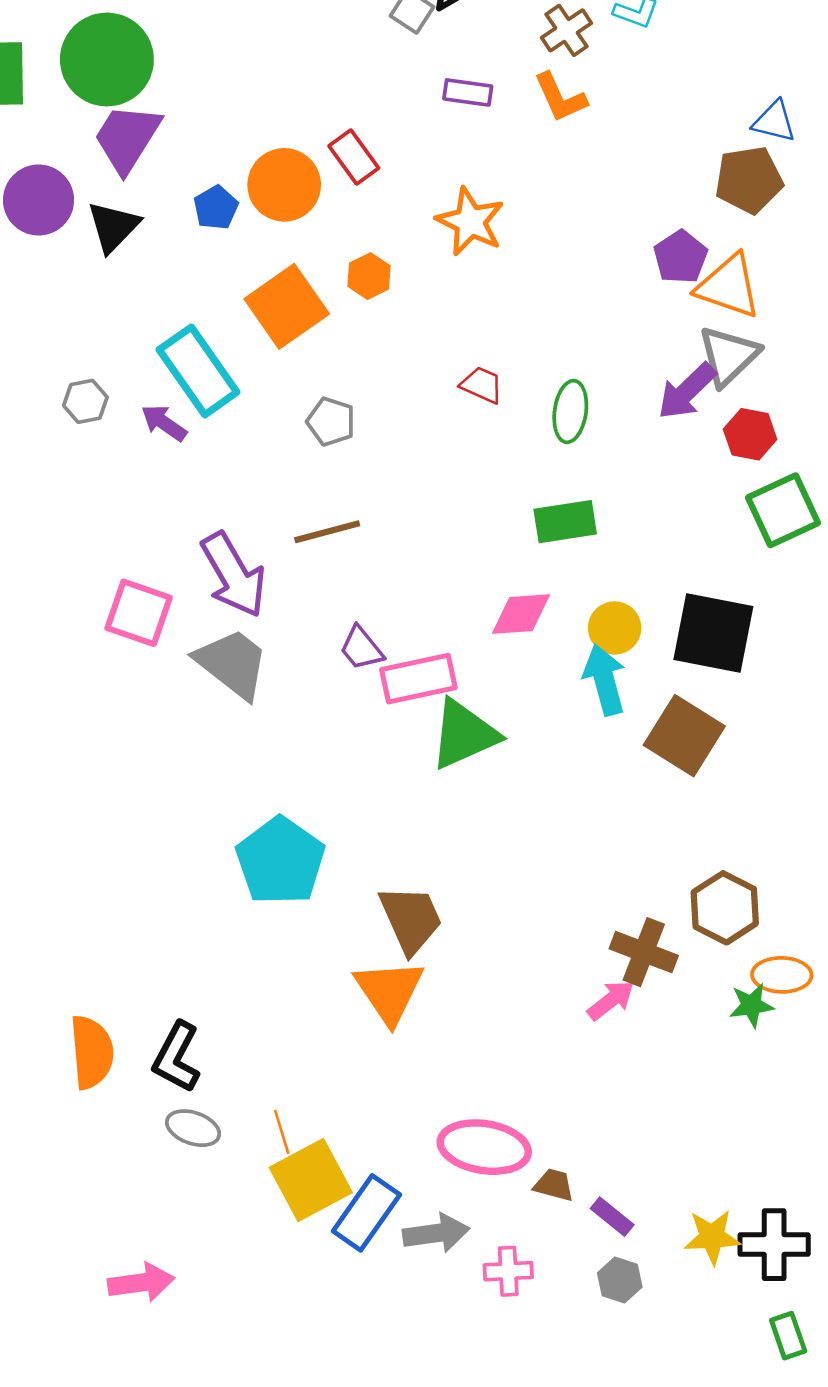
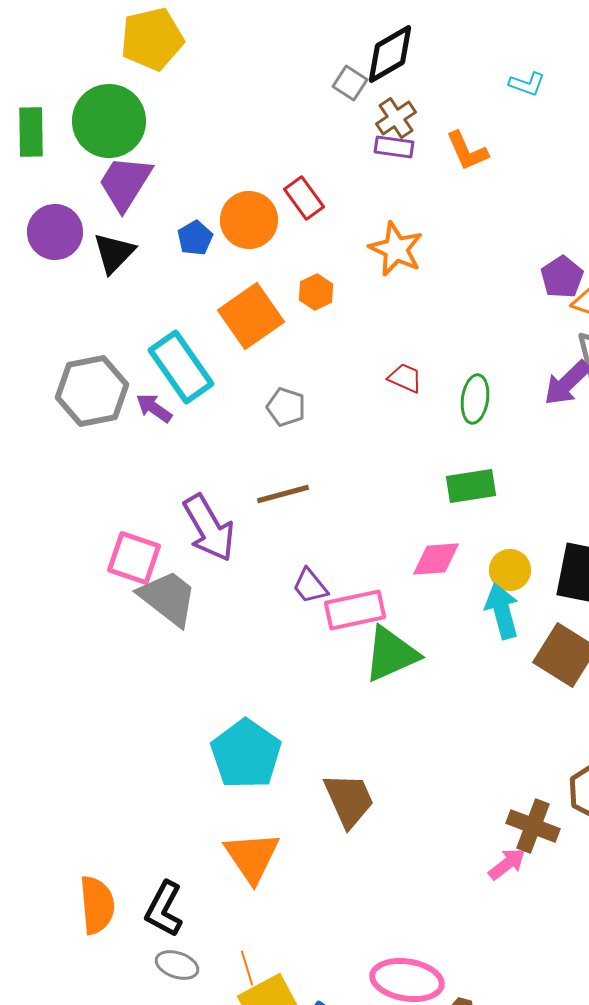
brown cross: (567, 30) -> (396, 118), moved
gray hexagon: (85, 401) -> (92, 391), size x2.0
gray trapezoid: (232, 663) -> (168, 598), moved
orange triangle: (389, 991) -> (252, 857), moved

